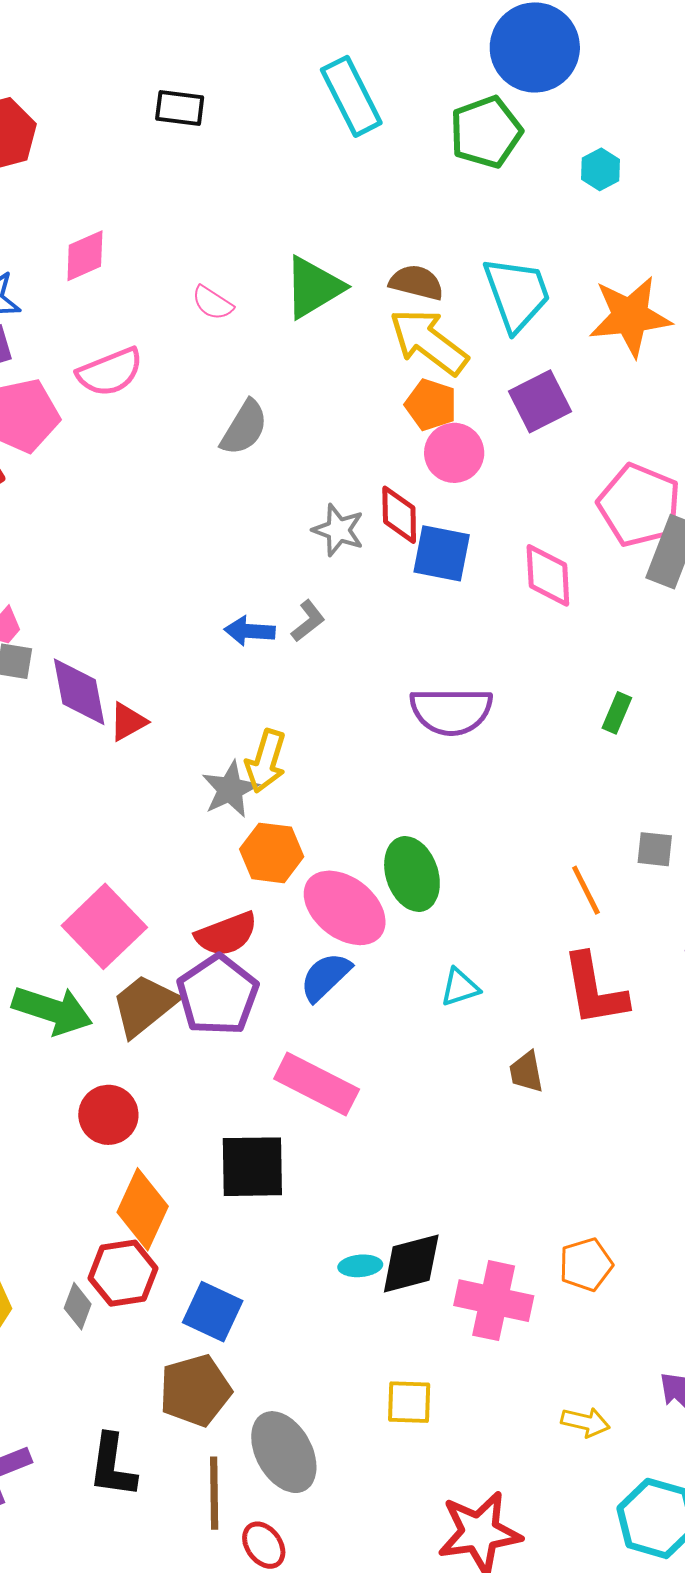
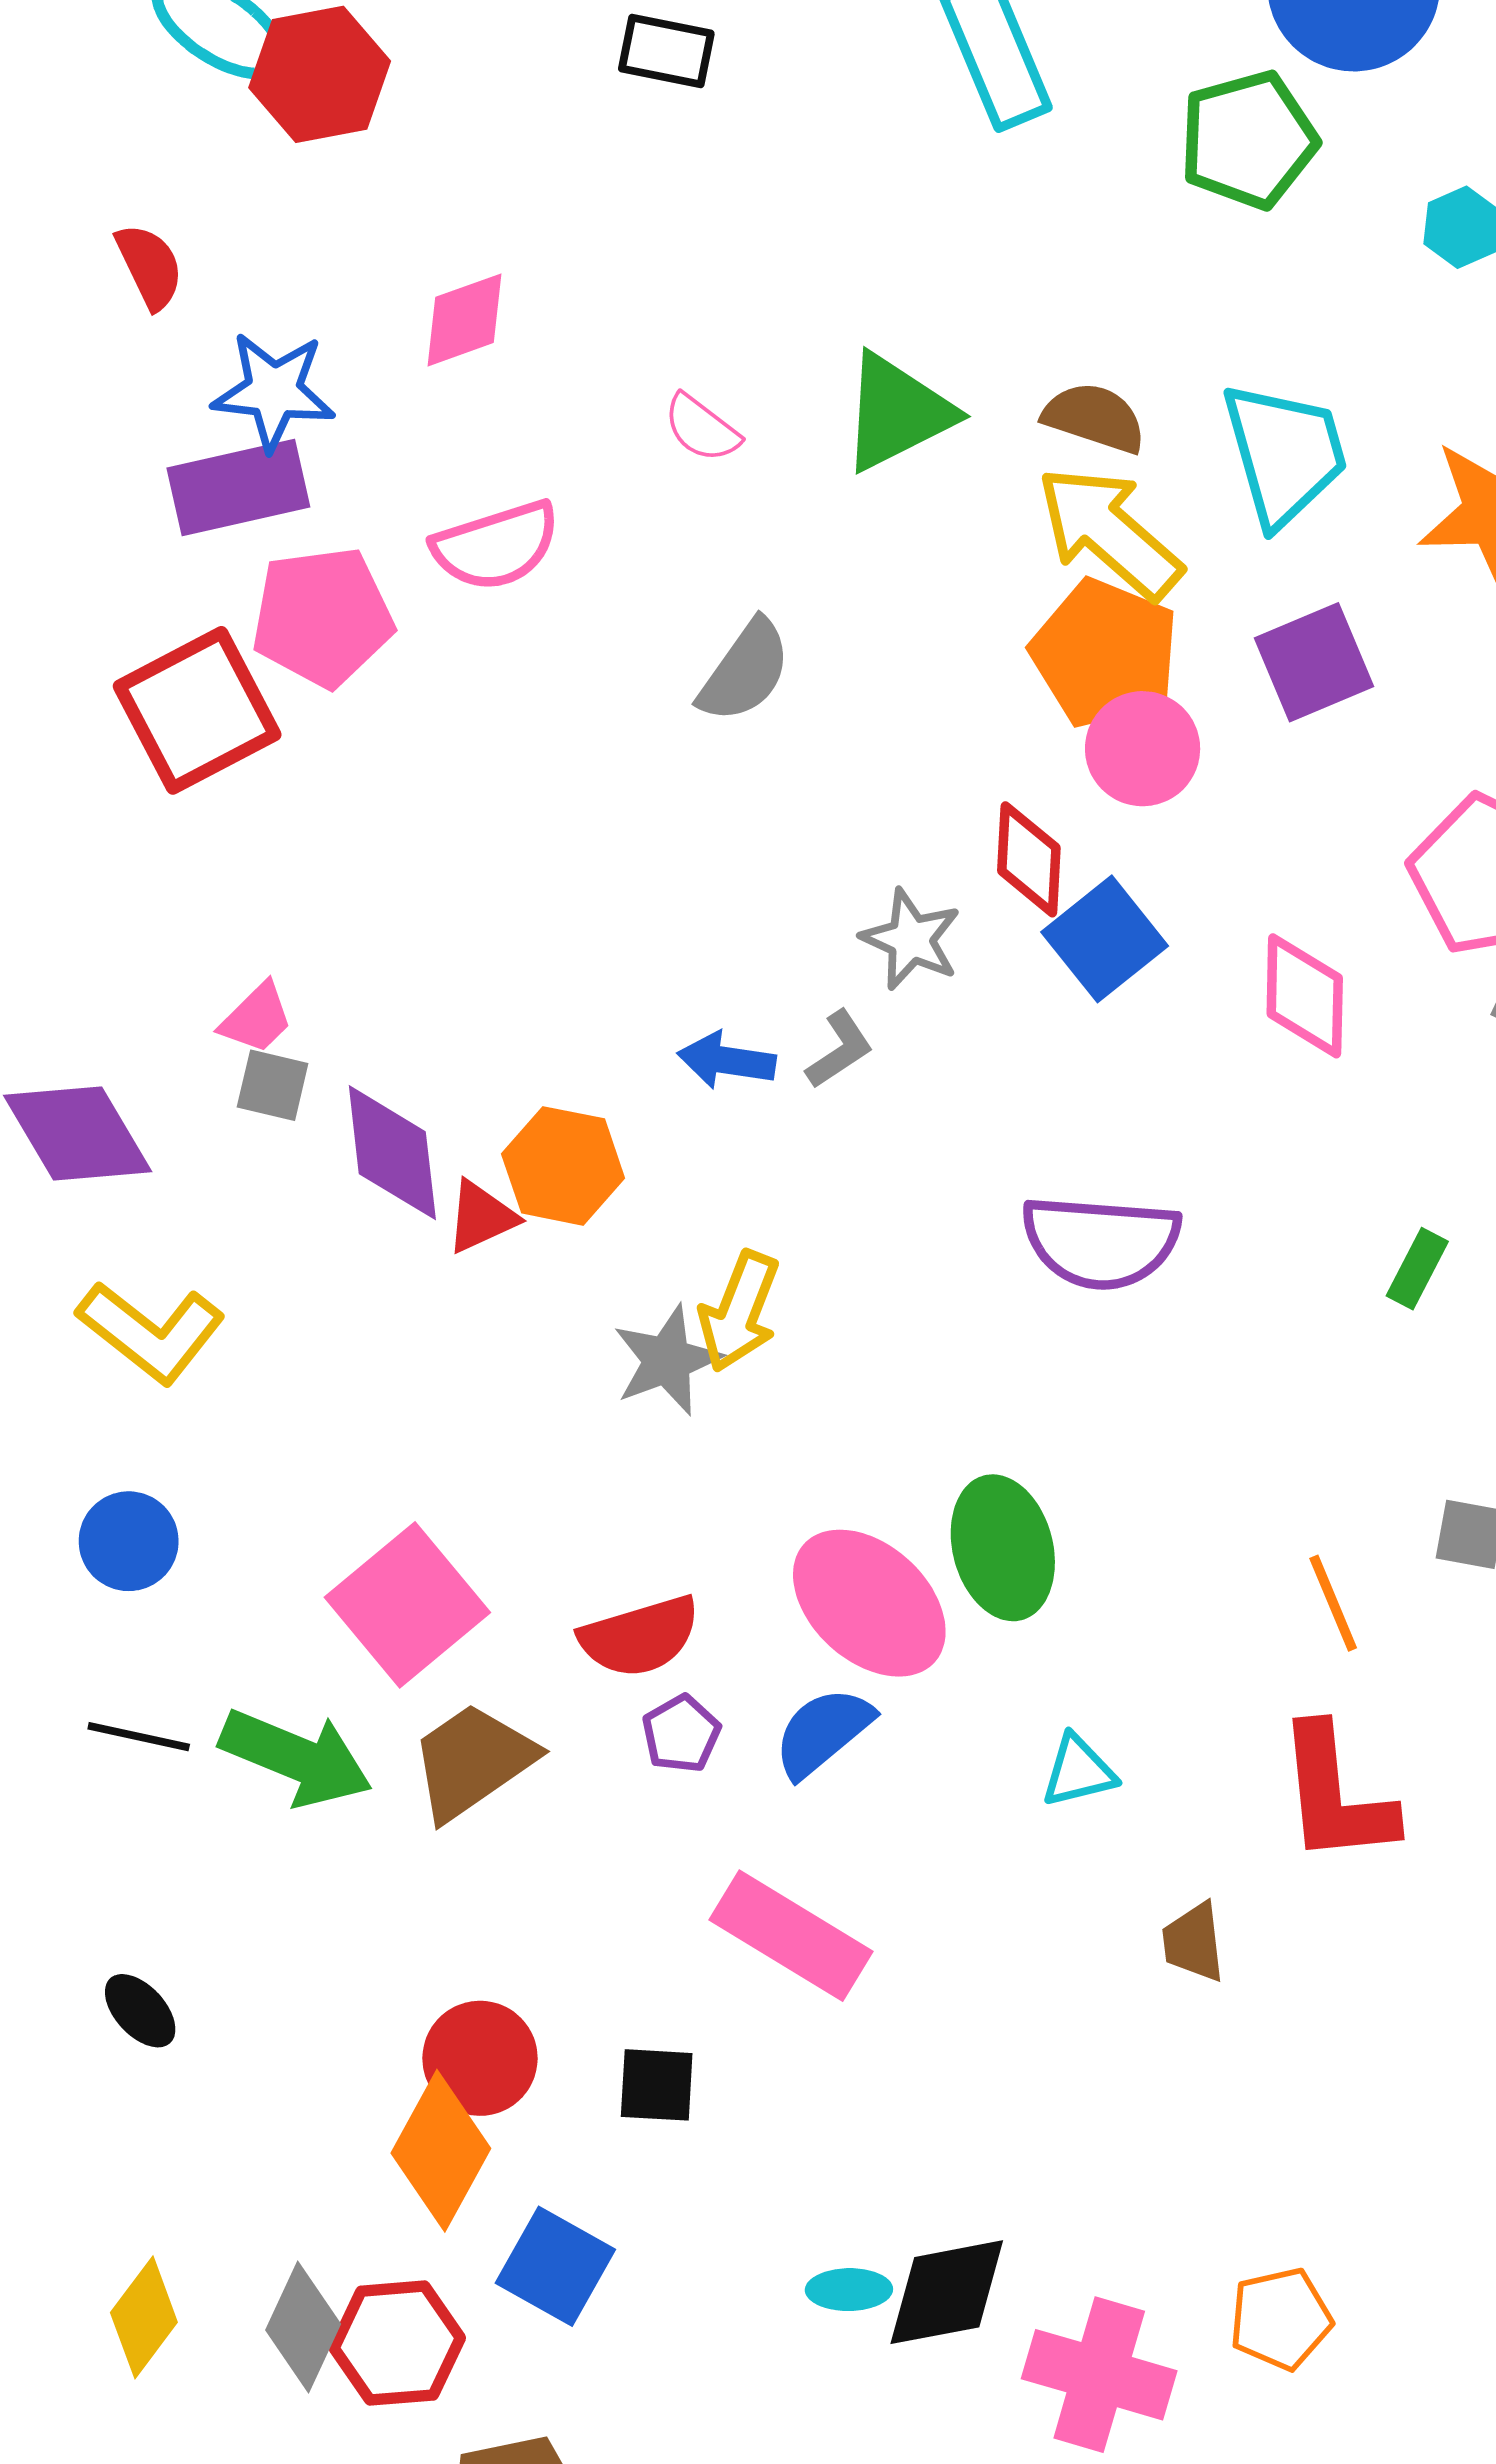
orange pentagon: (431, 405) -> (1105, 653), size x1.5
gray star: (338, 530) -> (911, 939), moved
blue square: (442, 553) -> (1105, 939), turned 36
orange hexagon: (272, 853) -> (563, 1166), moved
purple pentagon: (218, 995) -> (681, 1734), moved, size x0.5
red circle: (108, 1115) -> (480, 2058), moved
black square: (252, 1167) -> (657, 2085), size x0.6
red hexagon: (123, 1273) -> (397, 2343), moved
gray diamond: (78, 1306) -> (303, 2327), size x1.4
blue square: (213, 1312) -> (555, 2266), moved

